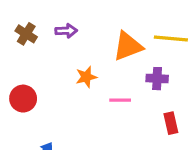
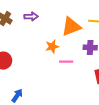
orange star: (86, 77) -> (52, 47), moved

